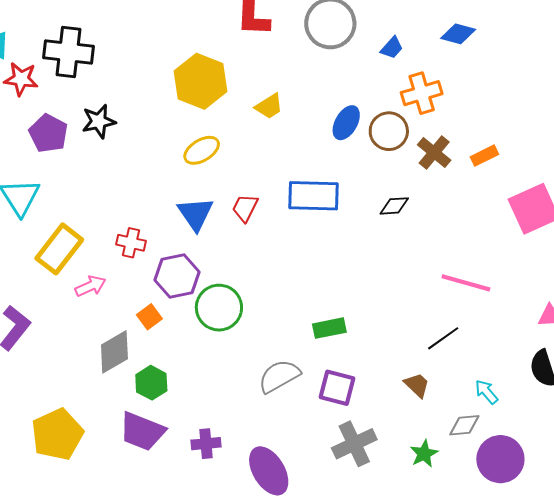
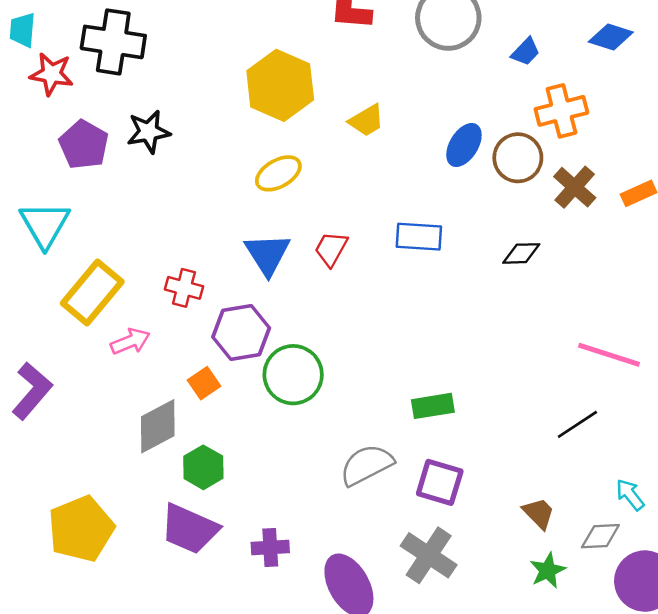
blue rectangle: (313, 196) -> (419, 237), size x0.7
brown trapezoid: (417, 385) -> (539, 513), moved
gray cross: (354, 444) -> (429, 555), moved, turned -33

